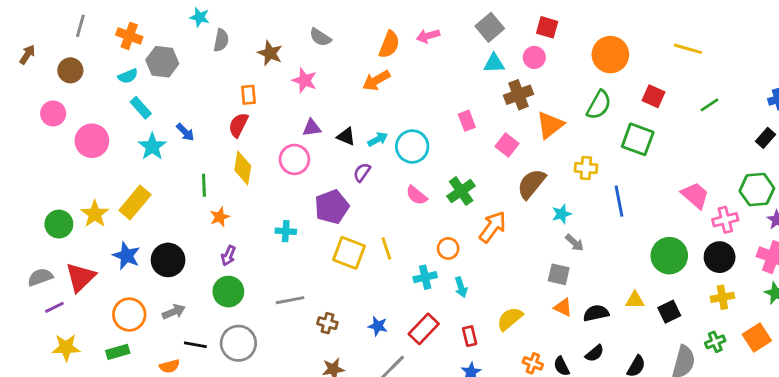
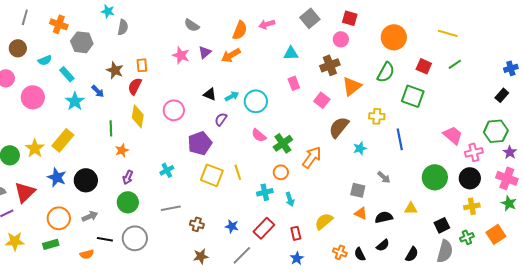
brown star: (270, 53) -> (115, 70), moved
cyan triangle: (494, 63) -> (291, 53), moved
cyan semicircle: (128, 76) -> (45, 60), moved
green line: (709, 105) -> (455, 64), moved
purple triangle: (312, 128) -> (205, 52), moved, turned -32
green cross: (461, 191) -> (283, 143), moved
cyan cross: (286, 231) -> (167, 170), moved, turned -32
gray arrow: (574, 243) -> (384, 177), moved
black square: (669, 312) -> (442, 225), moved

